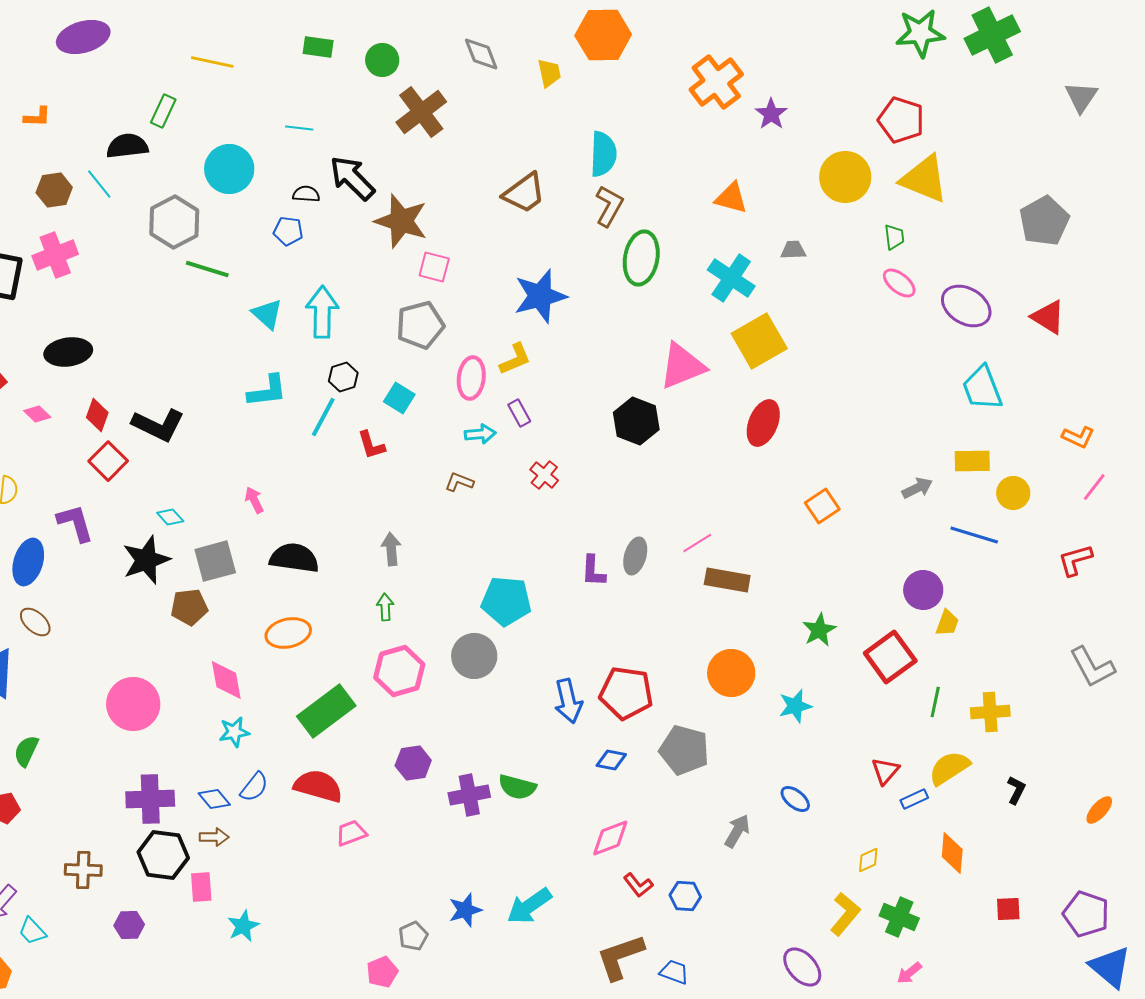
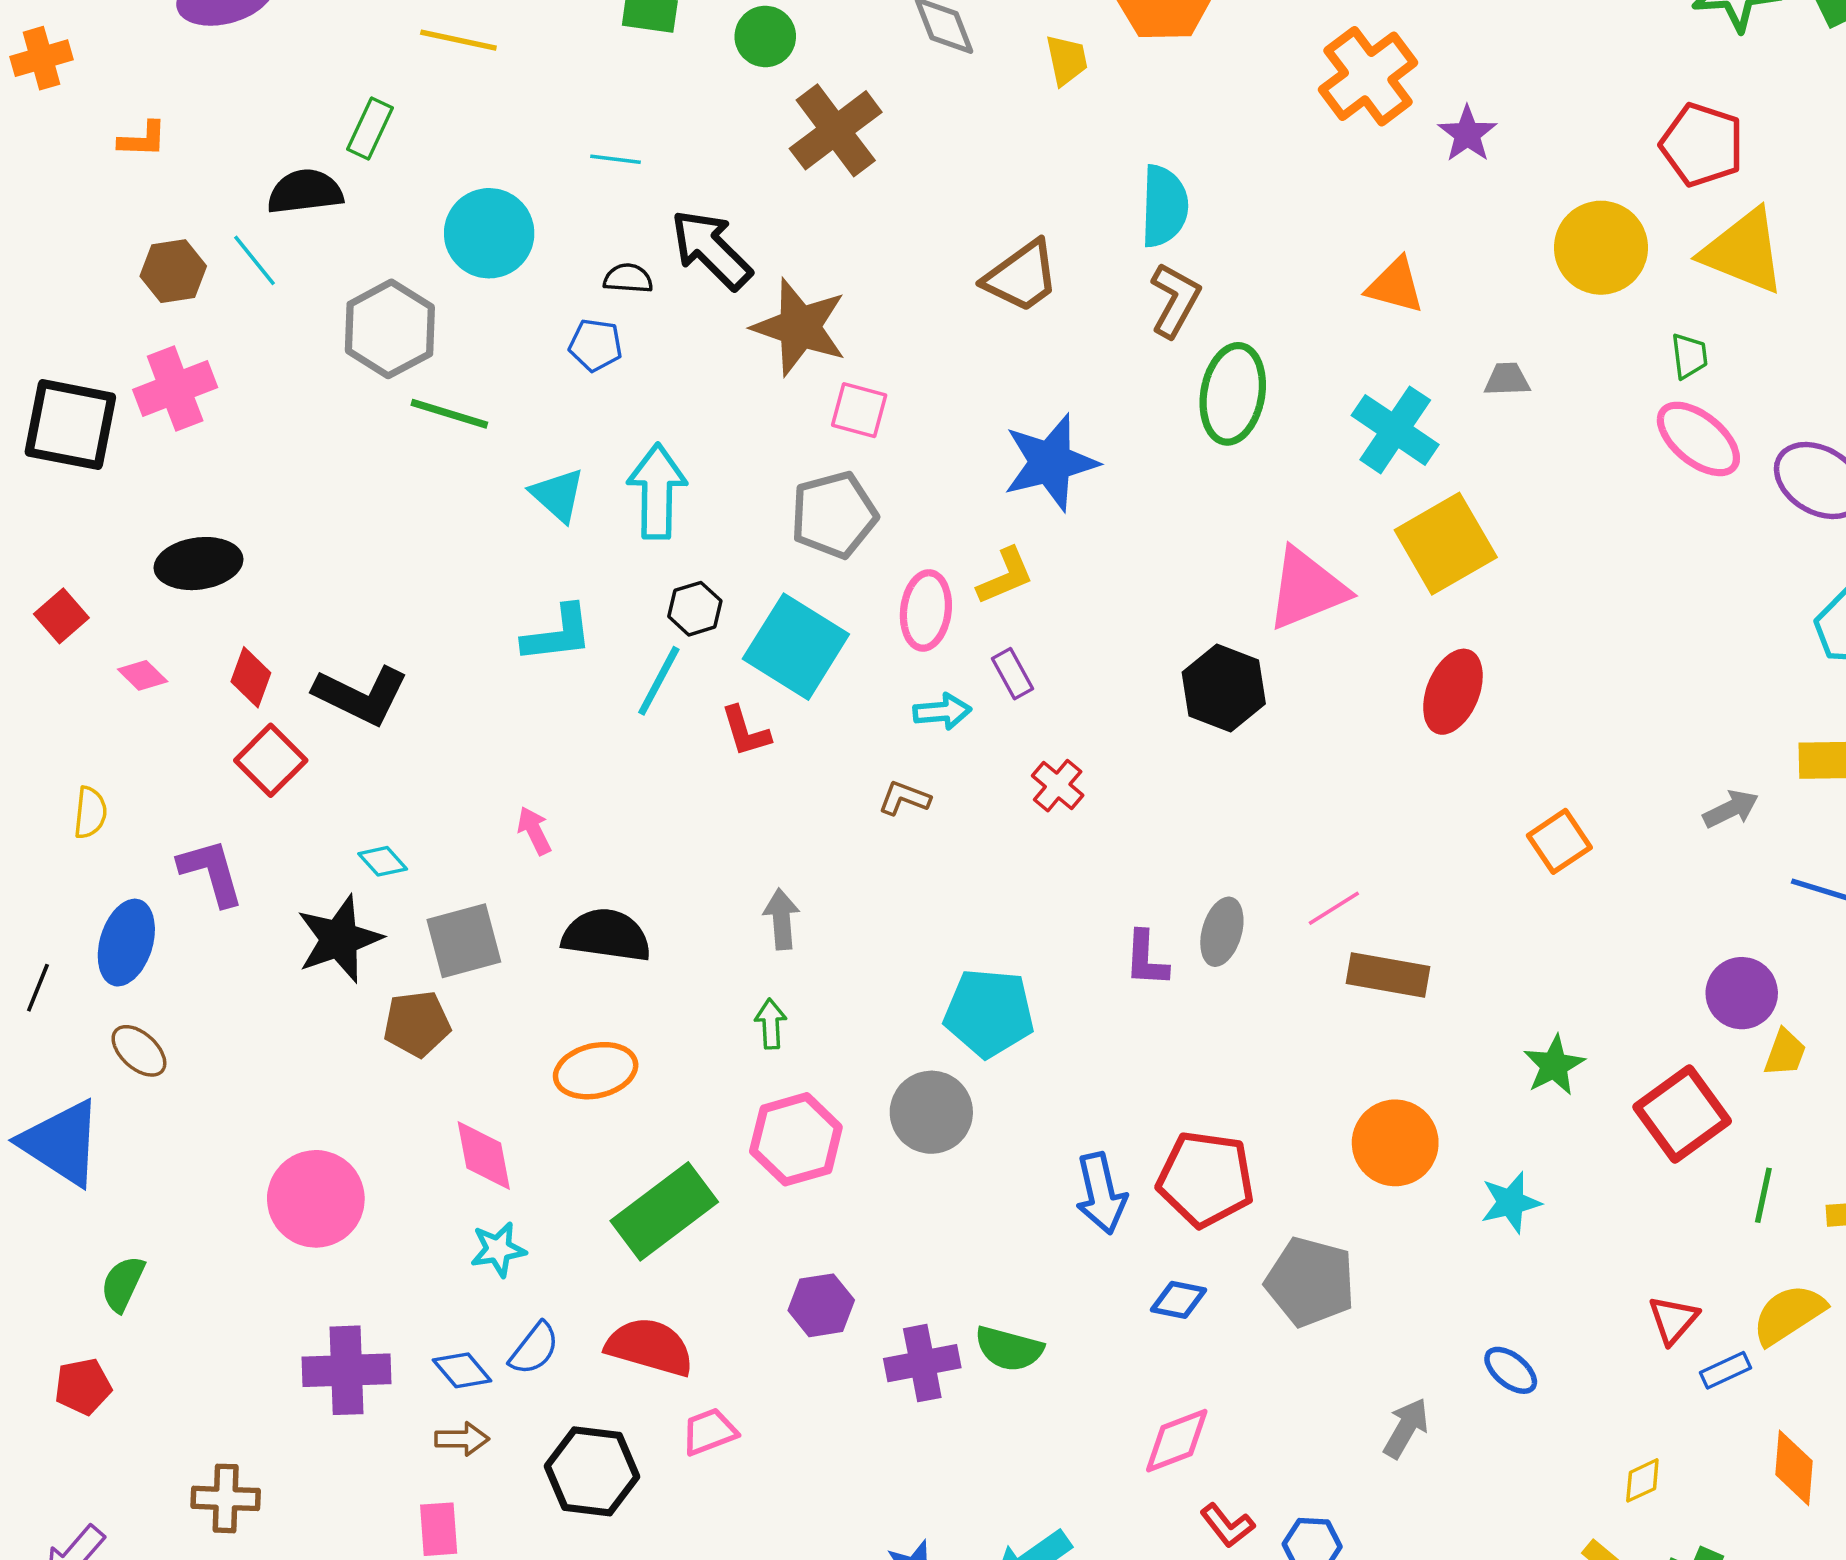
pink ellipse: (899, 283) -> (1698, 439), size x1.4
cyan square: (399, 398) -> (796, 647), size x1.8
black hexagon: (163, 855) -> (592, 1471), moved

